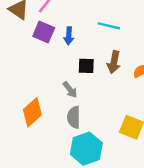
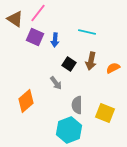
black square: (86, 66) -> (69, 64), turned 32
gray semicircle: (74, 117) -> (77, 105), moved

